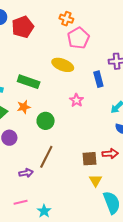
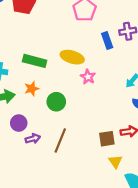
yellow ellipse: (63, 65) -> (72, 57), moved
blue rectangle: (98, 79) -> (107, 41), moved
purple arrow: (26, 173) -> (33, 139), moved

